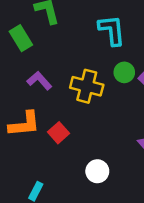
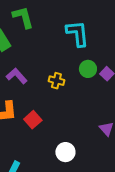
yellow cross: (87, 86) -> (56, 81), size x0.6

